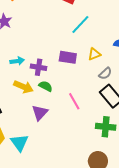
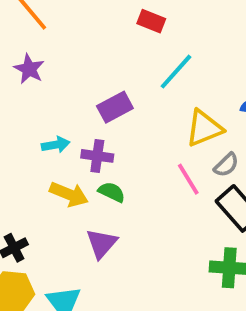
yellow triangle: (94, 54) -> (204, 128), size x1.5
purple rectangle: (68, 57) -> (115, 107), moved, turned -36
pink line: (74, 101) -> (188, 179), moved

